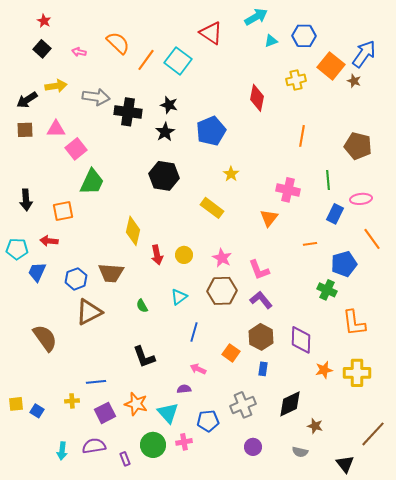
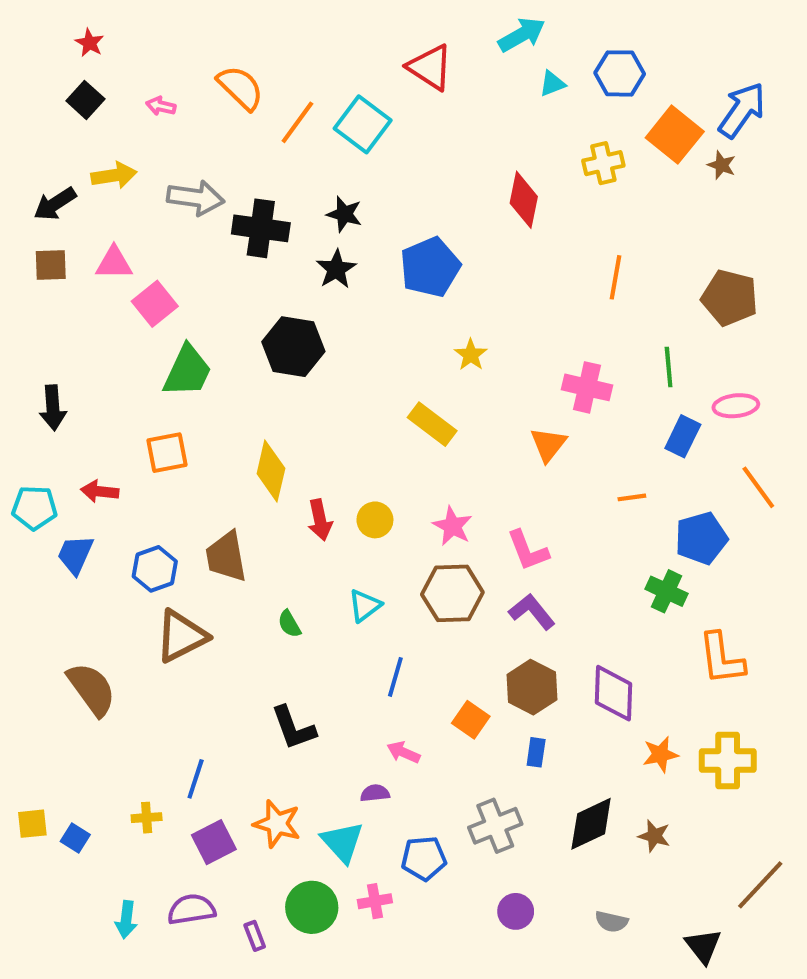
black hexagon: (164, 176) -> (293, 347), moved
orange square: (63, 211) -> (167, 453), moved
brown trapezoid: (111, 273) -> (226, 557), turned 76
blue line: (96, 382) -> (196, 779), turned -66
brown star: (315, 426) -> (654, 836), moved

